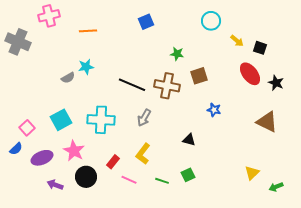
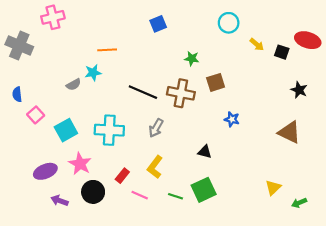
orange line: (88, 31) -> (107, 50), moved
red ellipse: (250, 74) -> (308, 40), moved, turned -35
pink square: (27, 128) -> (36, 115), moved
blue semicircle: (16, 149) -> (17, 94), moved, turned 128
green square: (188, 175) -> (204, 190), size x1.6

